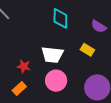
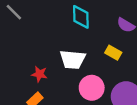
pink circle: (56, 81) -> (92, 88), moved

